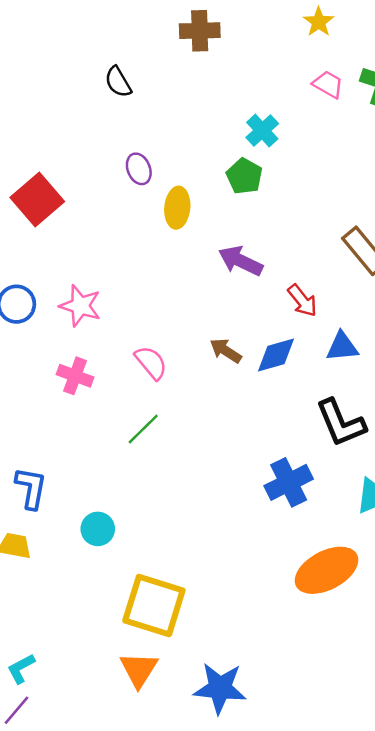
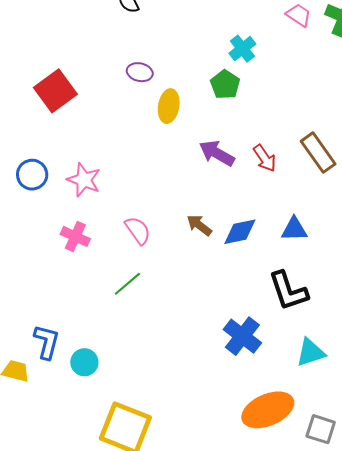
purple ellipse: (139, 169) -> (140, 72), turned -60
red arrow: (302, 301) -> (265, 158), moved
blue cross: (289, 482) -> (242, 336), turned -30
blue L-shape: (31, 488) -> (47, 342), moved

